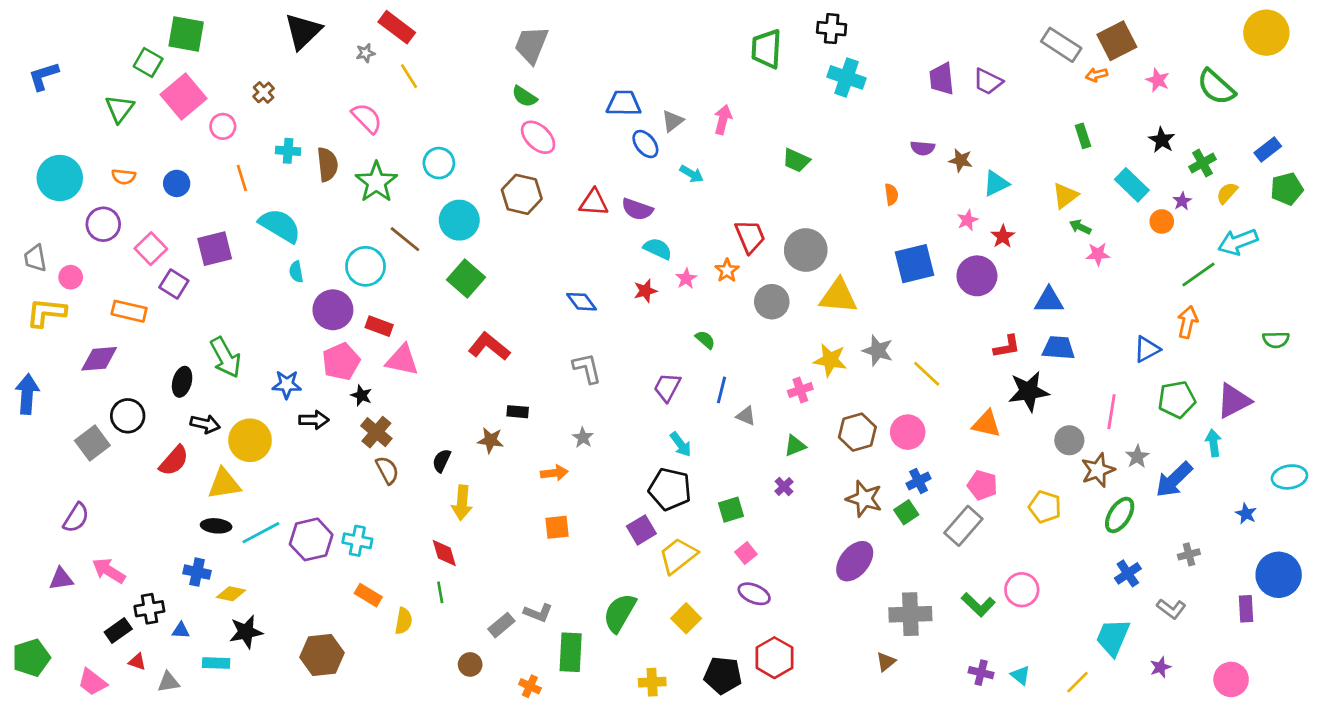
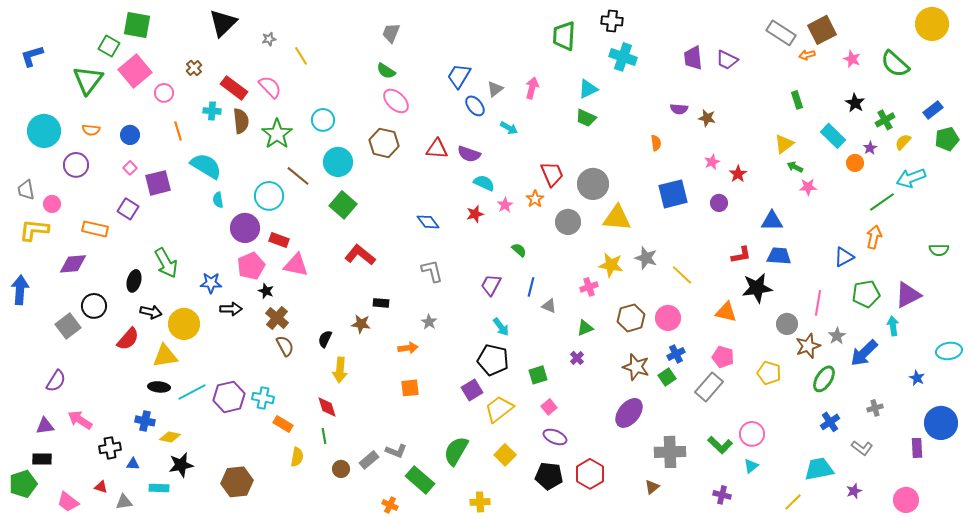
red rectangle: (397, 27) -> (234, 88), moved
gray trapezoid: (531, 45) -> (391, 33), size x0.7
blue trapezoid: (624, 103) -> (459, 76), turned -60
green triangle: (120, 109) -> (88, 80), size x1.4
cyan triangle: (996, 183) -> (588, 89), moved
pink square: (151, 249) -> (130, 168), moved, size x0.6
purple circle: (977, 276) -> (719, 203), size x0.6
orange rectangle: (368, 595) -> (283, 424), moved
black rectangle: (118, 630) -> (42, 459), moved, turned 36
cyan trapezoid: (1113, 637) -> (819, 469), turned 56
green rectangle: (571, 652) -> (420, 480), turned -52
red hexagon: (774, 658) -> (590, 474), moved
brown circle: (470, 664) -> (341, 469), moved
black pentagon: (723, 675) -> (549, 476), moved
cyan triangle: (1020, 675) -> (751, 466), moved, turned 42

